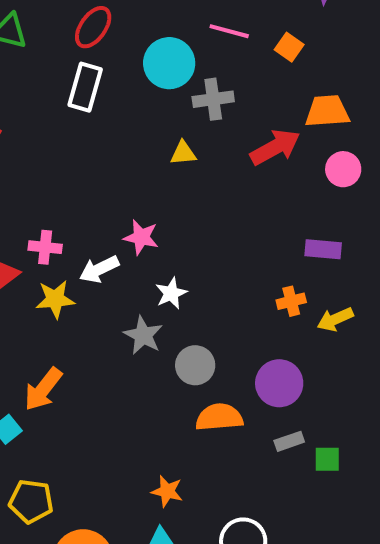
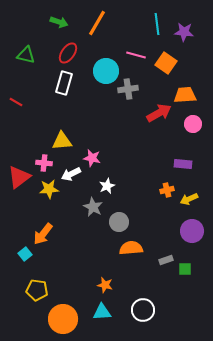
orange square: (289, 47) -> (166, 63), size x1.5
yellow triangle: (183, 153) -> (62, 141), moved, size x1.5
purple circle: (279, 383) -> (192, 231), moved

